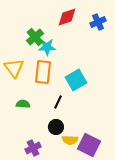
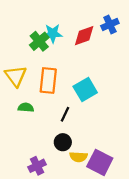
red diamond: (67, 17) -> (84, 36), moved
cyan star: (47, 47) -> (53, 33), moved
green semicircle: (23, 104) -> (26, 107), moved

